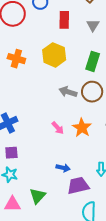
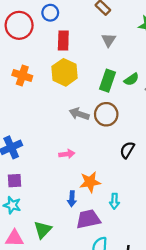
red rectangle: (64, 20) -> (63, 41), moved
pink arrow: (58, 128) -> (67, 154), turned -56
orange star: (82, 128) -> (90, 182), moved, turned 30
blue arrow: (63, 168) -> (72, 199), turned 80

